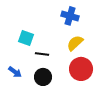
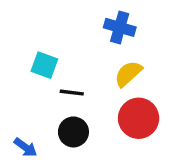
blue arrow: (15, 72) -> (25, 147), moved

